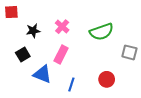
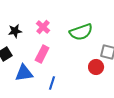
blue triangle: (42, 74) -> (24, 73), turned -30
red circle: (107, 79) -> (96, 67), moved

